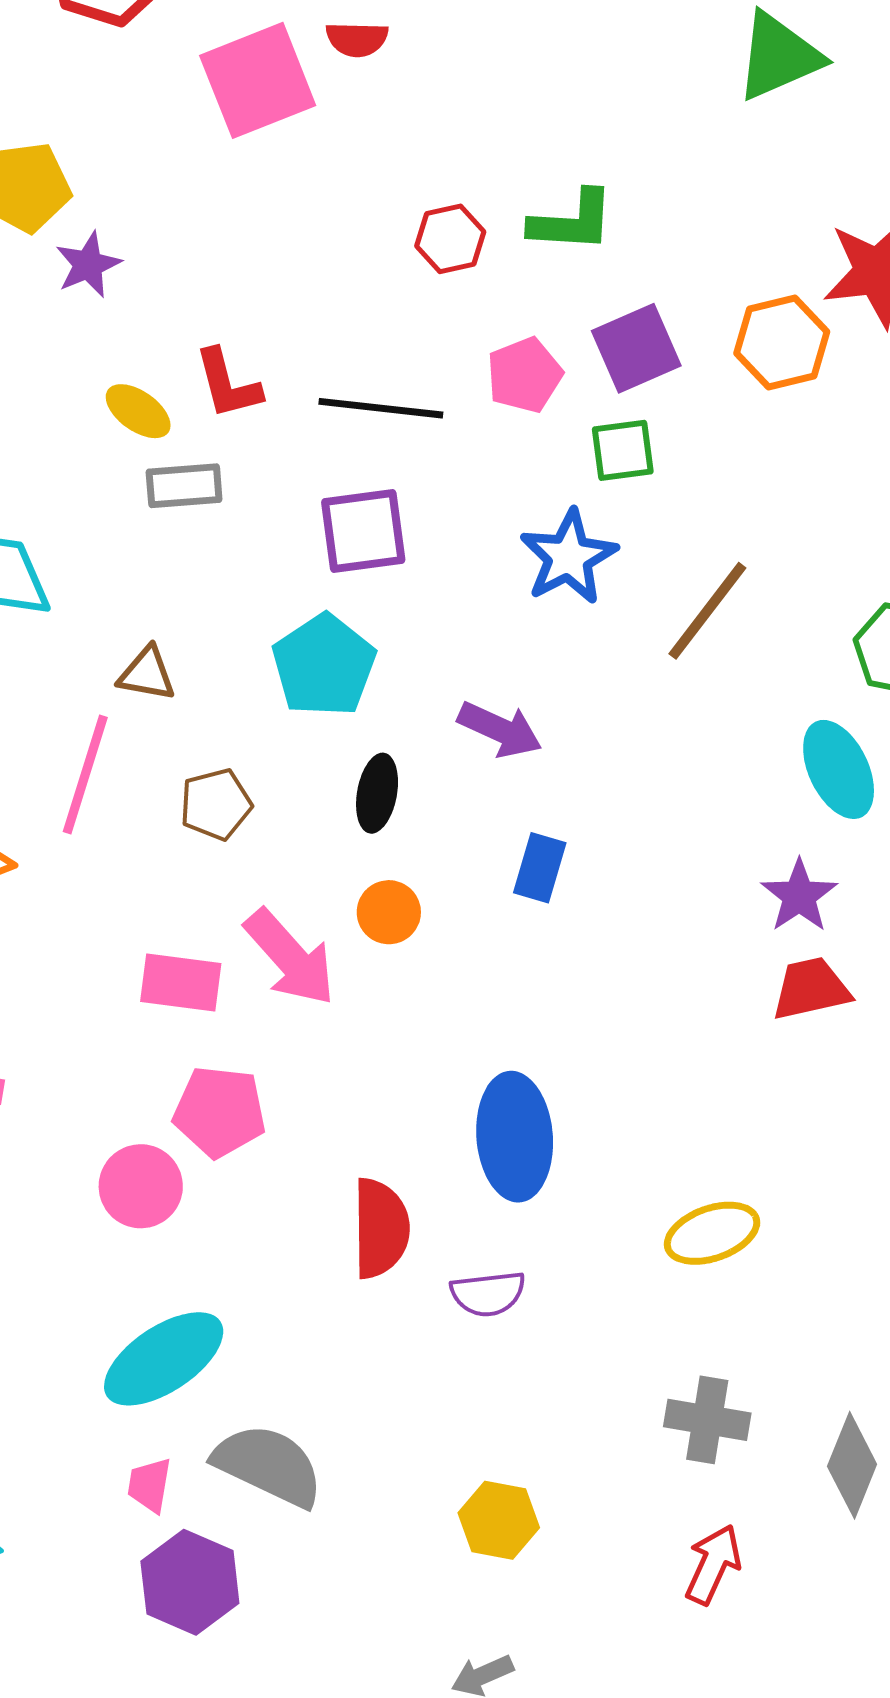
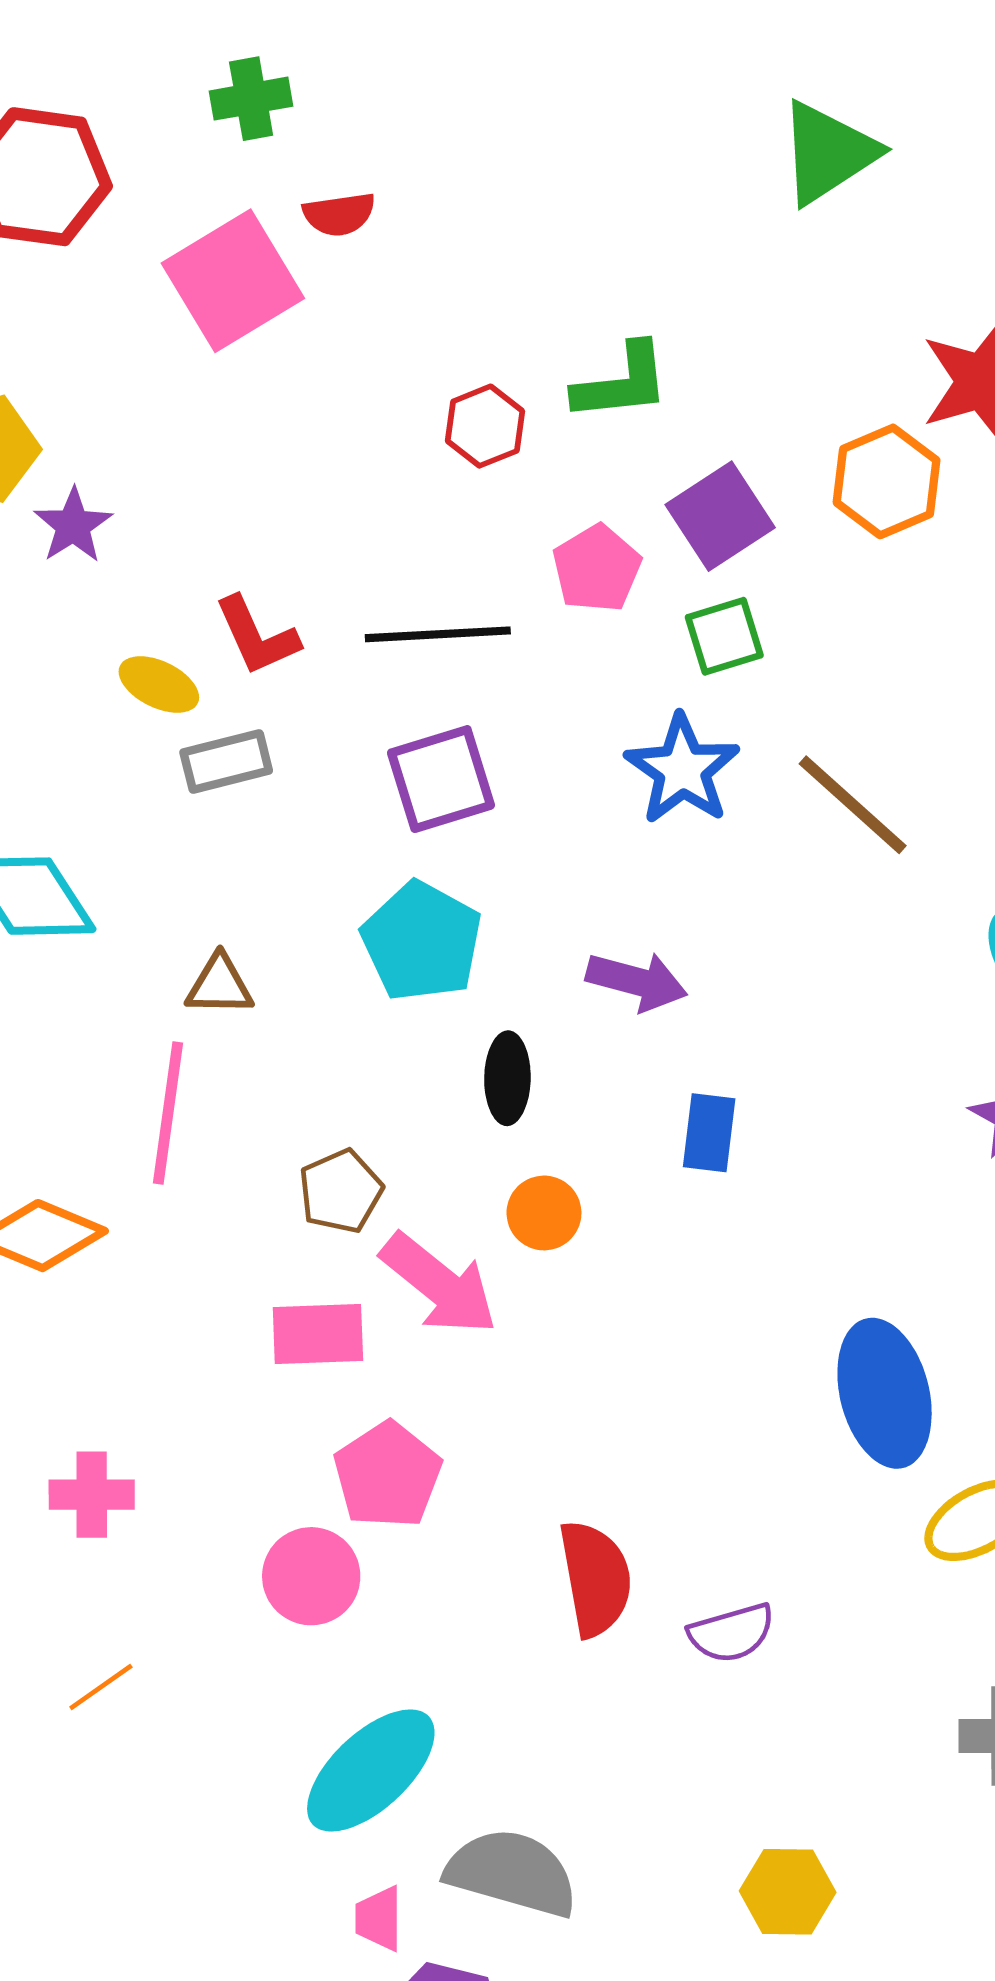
brown line: (707, 611) -> (853, 805), turned -76
brown pentagon: (216, 804) -> (341, 1191), moved
pink pentagon: (220, 1112) -> (388, 1475), turned -30
blue ellipse: (515, 1137) -> (885, 1393), moved

